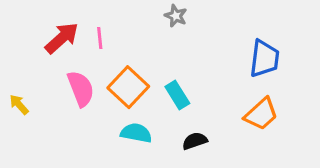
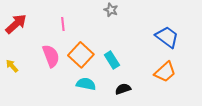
red arrow: (62, 38) -> (16, 24), moved
blue trapezoid: (264, 59) -> (167, 37), turned -60

